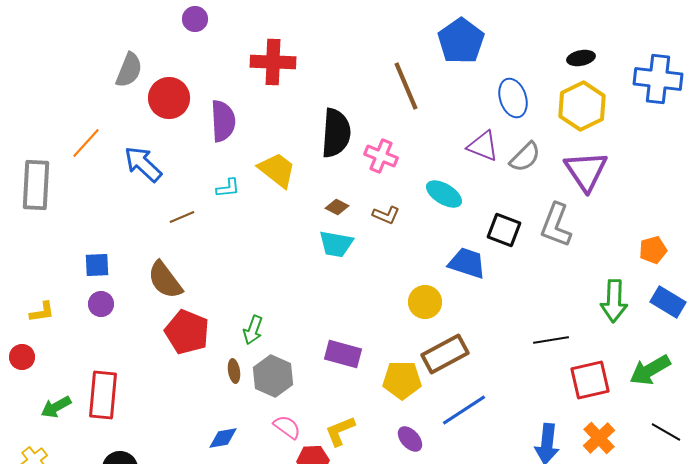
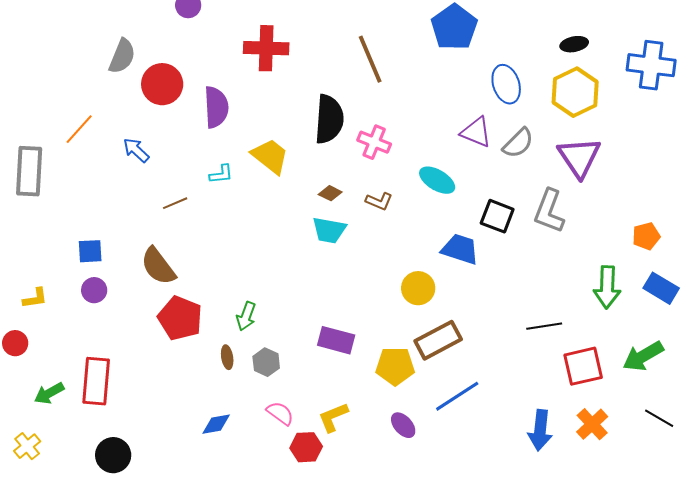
brown line: (406, 86) -> (370, 59), moved
blue arrow: (143, 164) -> (136, 150), size x0.7
gray hexagon: (273, 376) -> (266, 362), size x0.7

